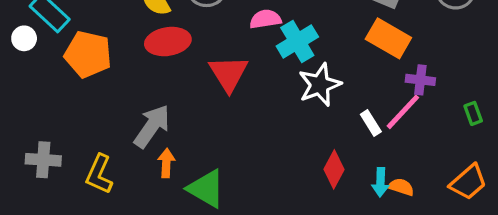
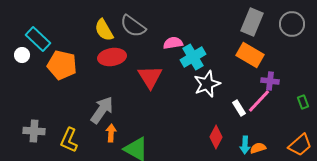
orange semicircle: (401, 187) -> (258, 148), turned -35

